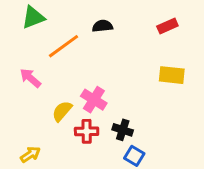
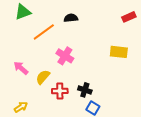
red rectangle: (167, 26) -> (129, 17), moved
pink arrow: (30, 78) -> (21, 68), moved
pink cross: (94, 100) -> (65, 56), moved

